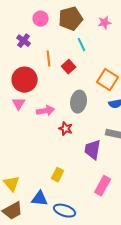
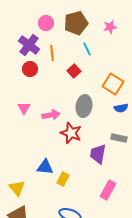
purple cross: (24, 41) -> (29, 45), size x1.5
orange line: (49, 59) -> (52, 53), moved
red circle: (25, 80) -> (30, 69), moved, size x0.6
red star: (66, 129) -> (71, 133), size x1.5
blue triangle: (40, 199) -> (45, 167), moved

